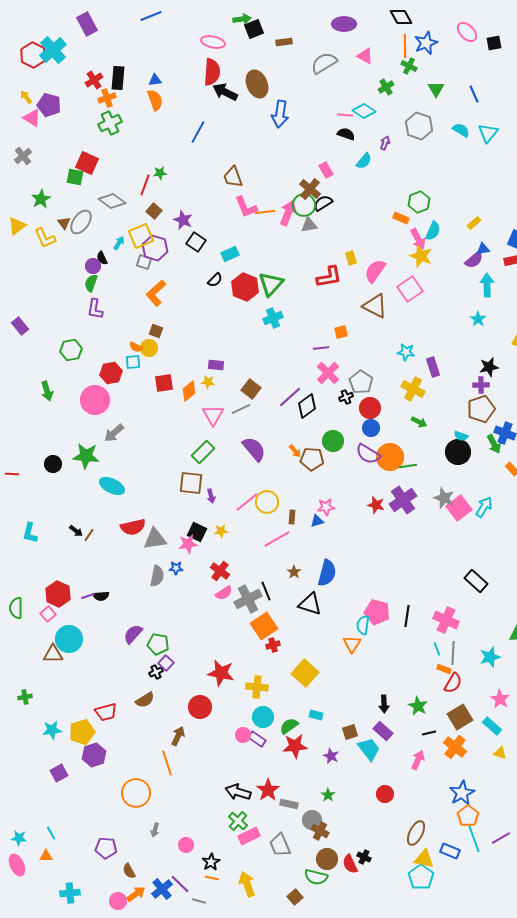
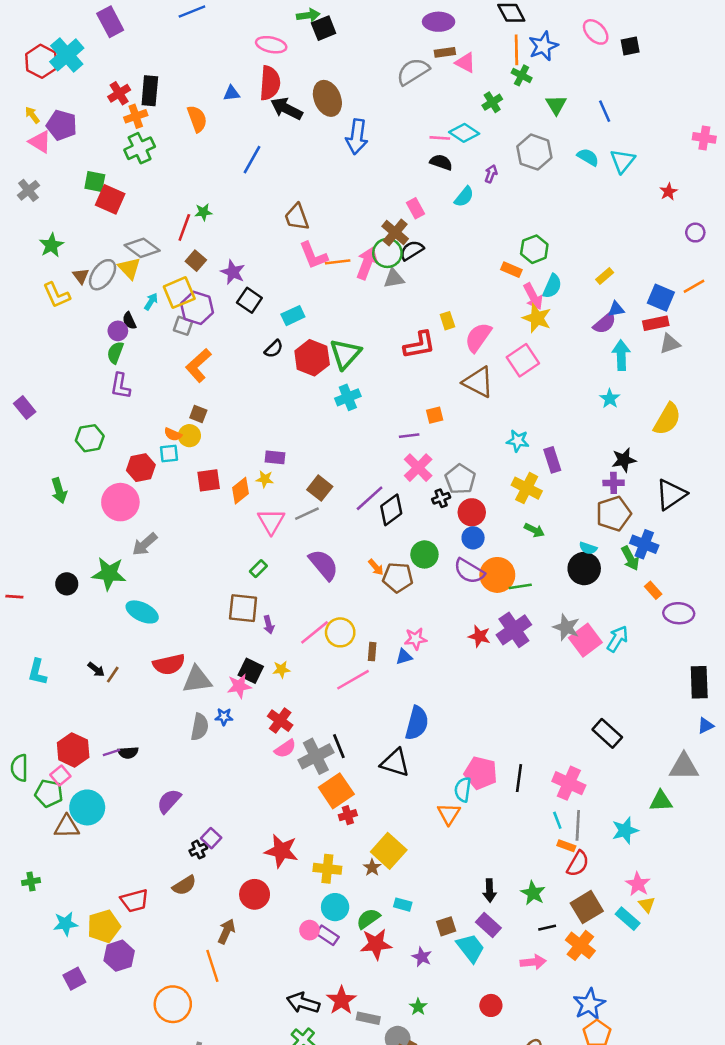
brown rectangle: (284, 42) -> (445, 52), moved
blue triangle: (155, 80) -> (232, 93), moved
green square: (75, 177) -> (95, 181), moved
yellow triangle: (17, 226) -> (129, 268), moved, turned -36
green rectangle: (203, 452) -> (258, 569), size x0.6
brown star: (294, 572) -> (372, 867), moved
green pentagon: (158, 644) -> (49, 793), moved
yellow triangle: (500, 753) -> (647, 905), moved, turned 32
pink arrow: (418, 760) -> (533, 962), turned 60

